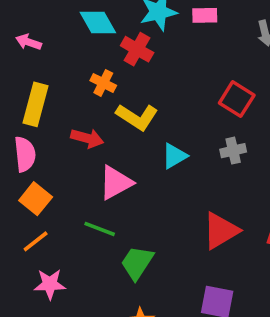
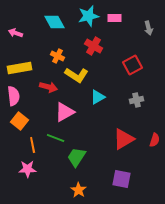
red cross: (137, 49) -> (94, 46), moved
red square: (237, 99) -> (133, 65), turned 30
yellow rectangle: (36, 104) -> (20, 68), turned 65
gray cross: (233, 151) -> (137, 100), moved
orange line: (36, 241) -> (33, 145), moved, turned -63

